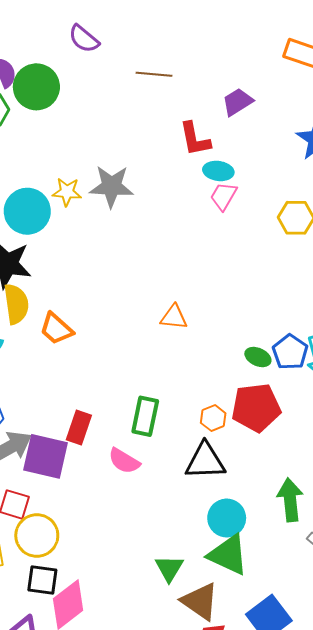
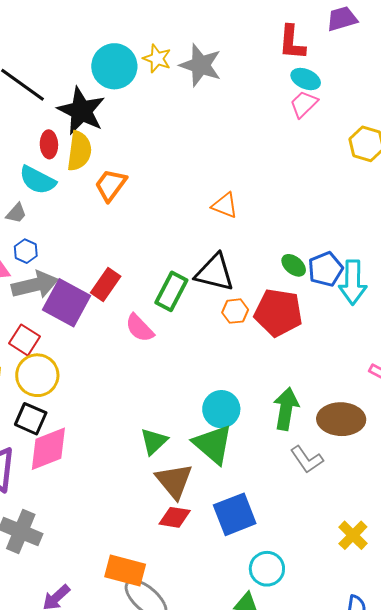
orange trapezoid: (56, 329) -> (111, 185), turned 69
black triangle: (205, 461) -> (215, 273), moved

